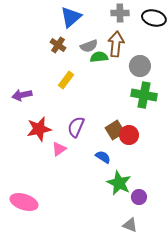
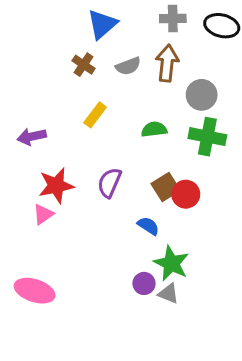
green semicircle: (99, 57) -> (154, 129), moved
pink triangle: (59, 149) -> (43, 214), moved
purple circle: (139, 197) -> (144, 283), moved
gray triangle: (130, 225) -> (168, 294), moved

